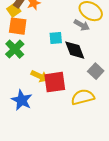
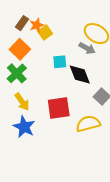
yellow square: (14, 10) -> (45, 32), moved
orange square: (18, 26) -> (20, 49), turned 36
yellow arrow: (40, 76) -> (22, 102), moved, turned 30

